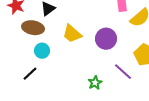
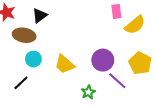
yellow trapezoid: (72, 34) -> (64, 64), moved
purple circle: (106, 39) -> (103, 60), moved

